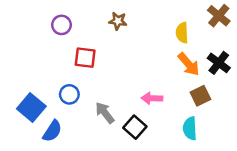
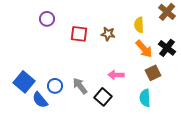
brown star: (118, 21) -> (108, 34), moved
red square: (85, 58) -> (79, 34), moved
blue circle: (69, 94) -> (55, 86), moved
blue semicircle: (52, 131) -> (40, 100), turned 108

